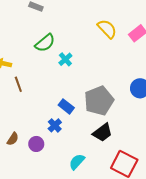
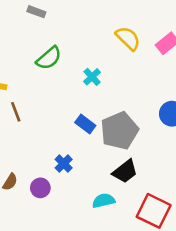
cyan cross: (65, 59) -> (92, 77), moved
blue rectangle: (66, 106) -> (85, 124), moved
cyan semicircle: (77, 162) -> (104, 201), moved, turned 36

